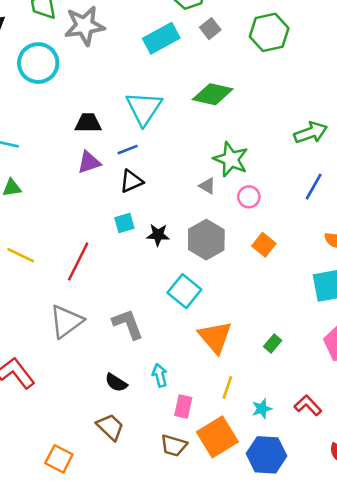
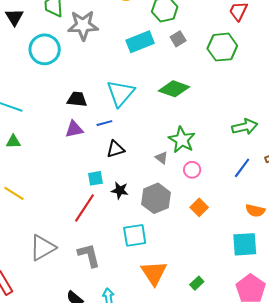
black triangle: (131, 181) -> (115, 149), moved
red line: (78, 262) -> (85, 208), moved
cyan square: (184, 291) -> (135, 235), turned 35

